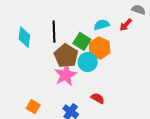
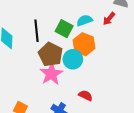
green square: (82, 41) -> (64, 29), moved

